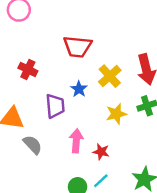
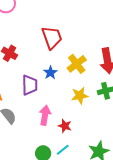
red trapezoid: (77, 47) -> (52, 38), turned -120

